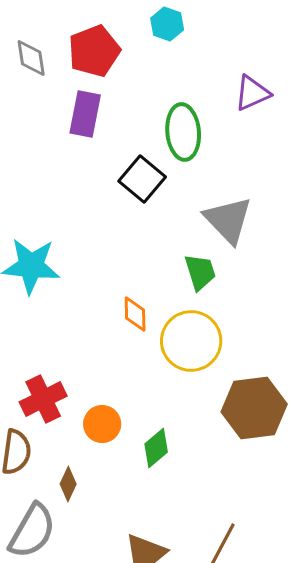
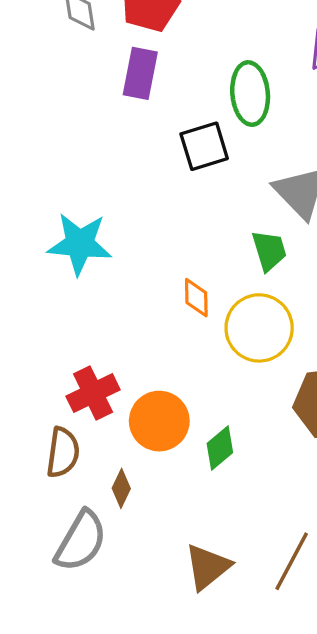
black square: (142, 179) -> (204, 146), turned 33
orange circle: (102, 424) -> (159, 421), size x1.4

